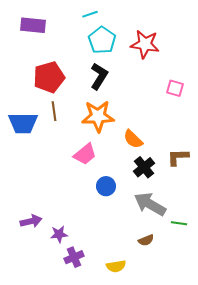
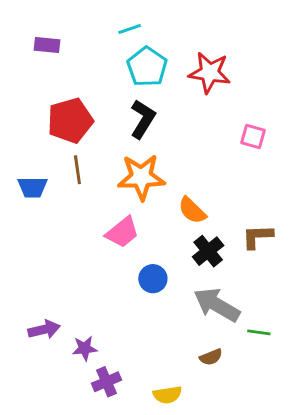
purple rectangle: (33, 25) -> (47, 45), size x0.7
blue trapezoid: (23, 123) -> (32, 187), size x0.7

